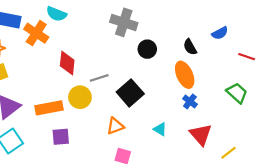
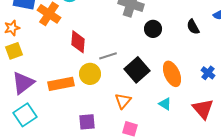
orange ellipse: (185, 75) -> (172, 74), moved
blue cross: (190, 101) -> (208, 73), moved
orange triangle: (115, 126) -> (123, 101), turned -30
purple square: (61, 137) -> (87, 122), moved

